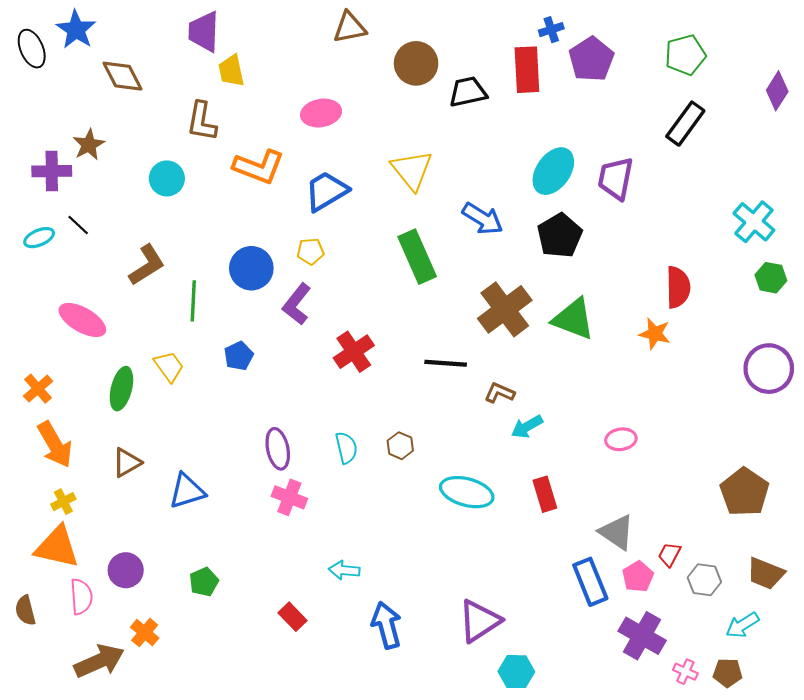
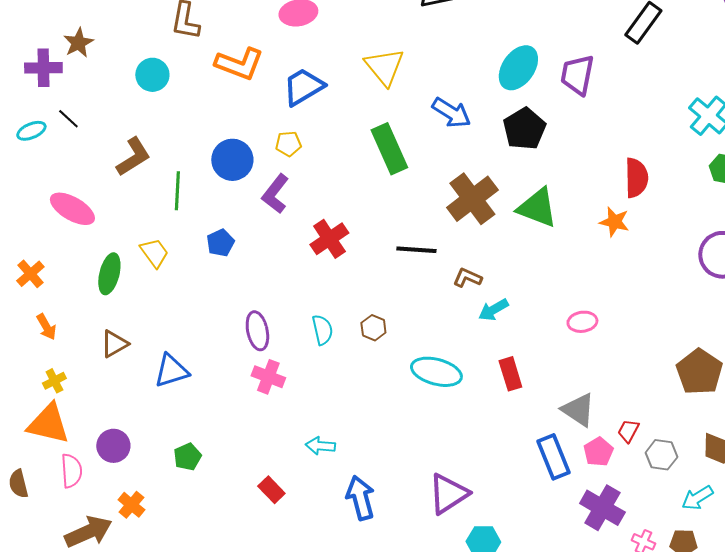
orange arrow: (55, 445) -> (46, 327), size x0.6

